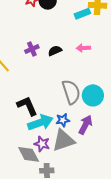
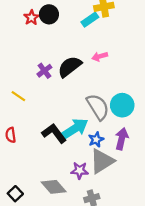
black semicircle: (55, 51) -> (70, 67), size x1.6
cyan arrow: (40, 123) -> (75, 129), moved
gray diamond: (29, 154) -> (54, 187), moved

